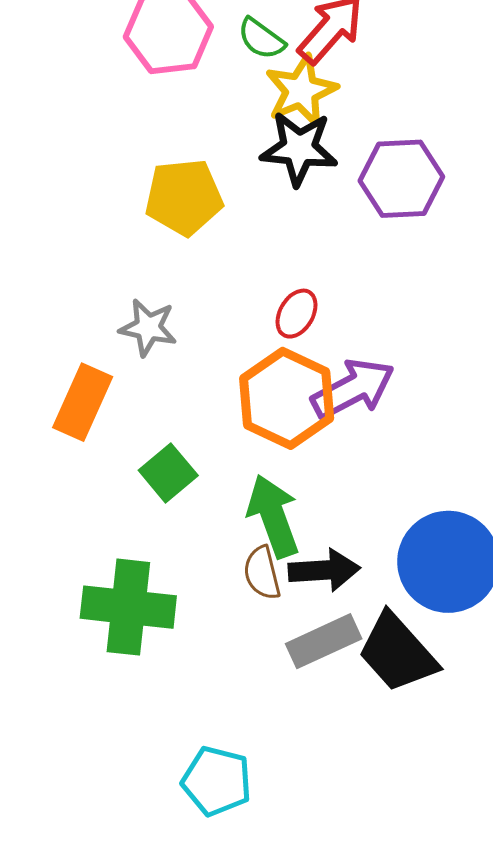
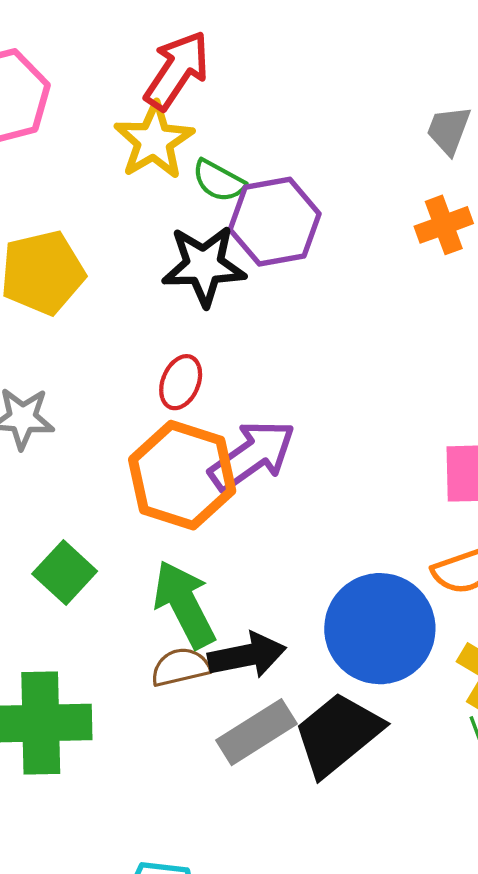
green semicircle: (261, 39) -> (219, 181), moved
black star: (299, 149) -> (204, 266), moved
brown semicircle: (262, 573) -> (180, 667), turned 98
black trapezoid: (397, 653) -> (338, 734), turned 100

